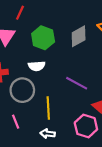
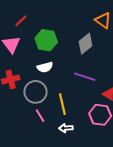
red line: (20, 13) -> (21, 21), turned 32
gray diamond: (79, 36) -> (85, 44), moved
pink line: (16, 122) -> (40, 116), moved

